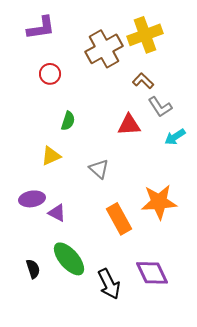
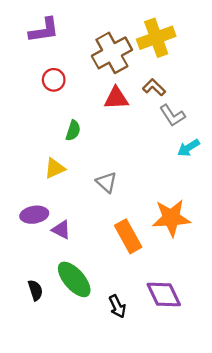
red triangle: (129, 125) -> (116, 98), moved
black arrow: (109, 284) -> (117, 306), size x0.7

